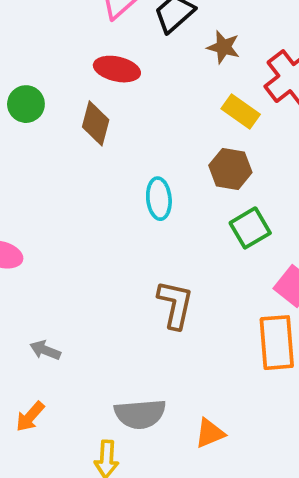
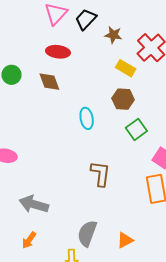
brown diamond: (96, 123) -> (49, 82), turned -30
gray arrow: (45, 350) -> (34, 204), size x1.8
gray semicircle: (140, 414) -> (87, 233), turned 120

